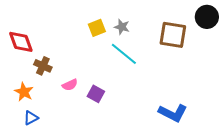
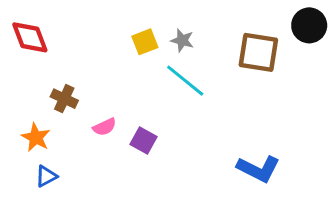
red diamond: (21, 42) -> (30, 37), moved

